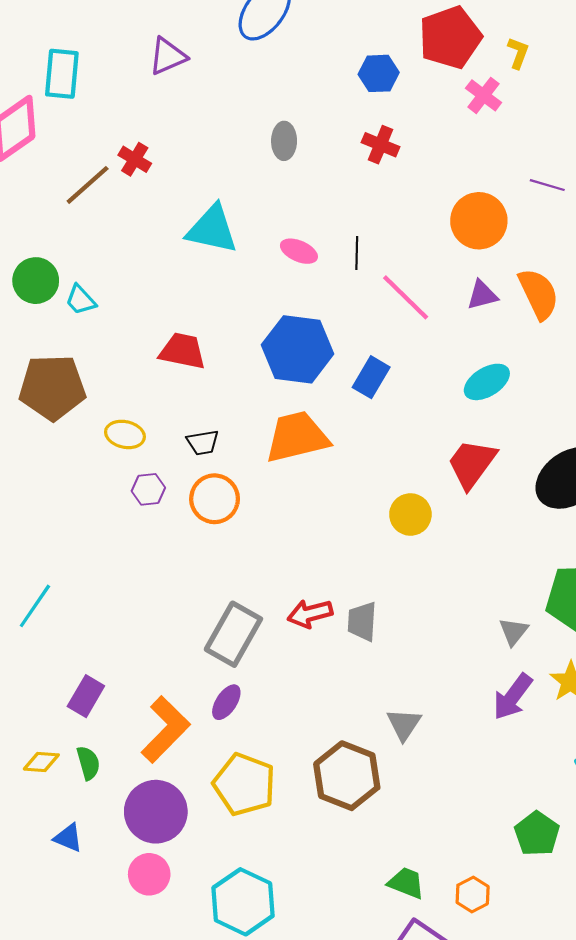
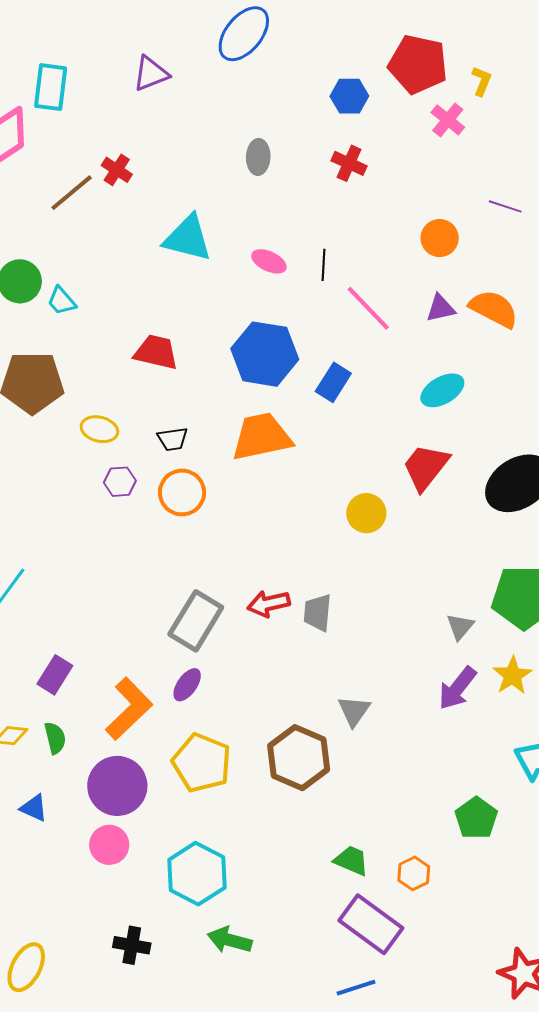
red pentagon: (450, 37) -> (418, 64), turned 30
orange circle: (479, 221) -> (440, 238), size x0.7
orange semicircle: (539, 294) -> (494, 309), turned -39

